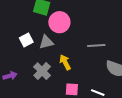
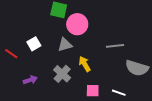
white square: (26, 40) -> (34, 44), moved

